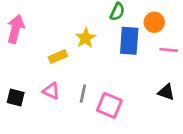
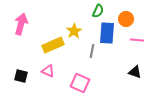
yellow rectangle: (58, 57) -> (53, 45), size x1.5
gray line: (83, 94) -> (92, 51), moved
pink square: (109, 105) -> (80, 83), moved

